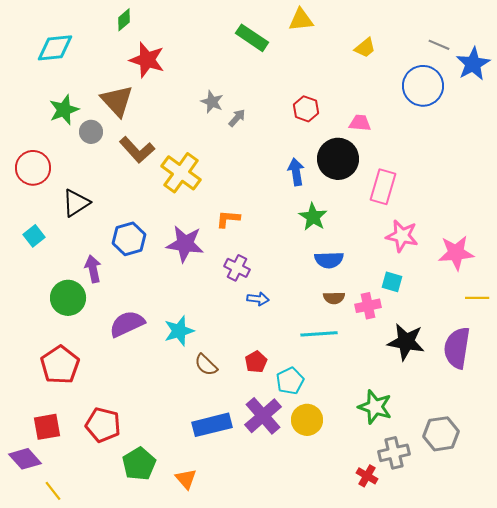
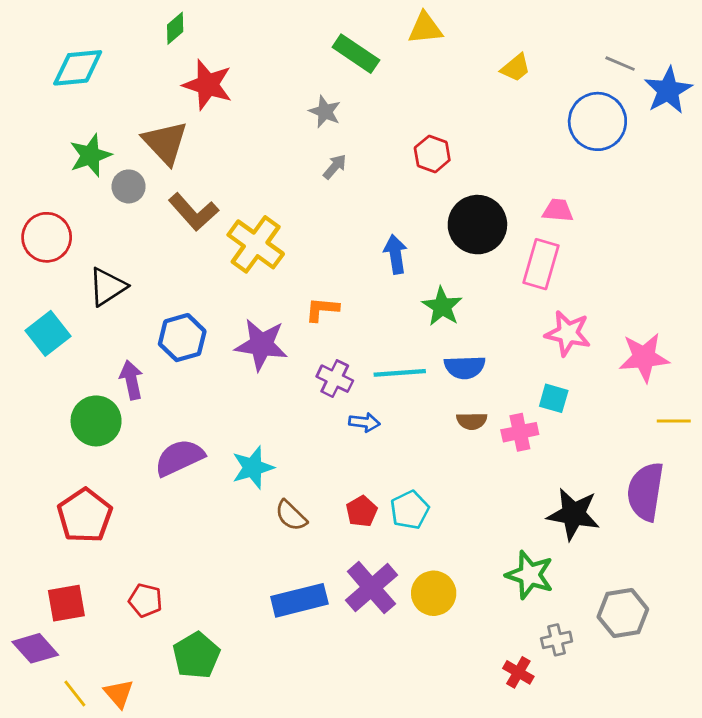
gray star: (212, 102) -> (325, 112), moved
pink trapezoid: (360, 123) -> (558, 210), moved
blue arrow: (296, 172) -> (395, 254), moved
cyan square: (34, 236) -> (48, 333), size x1.4
cyan line: (319, 334) -> (400, 373), moved
black star: (406, 342) -> (573, 514), moved
cyan pentagon: (290, 381) -> (410, 510), moved
red pentagon: (103, 425) -> (145, 600), size x0.7
gray cross: (394, 453) -> (557, 640), size x0.7
orange triangle: (186, 479) -> (119, 694), moved

